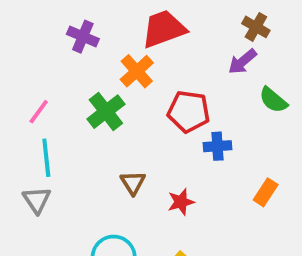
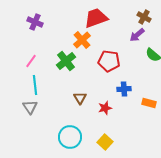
purple cross: (83, 37) -> (35, 22), moved
blue cross: (217, 146) -> (124, 89), moved
orange rectangle: (266, 192) -> (149, 103), turned 72

